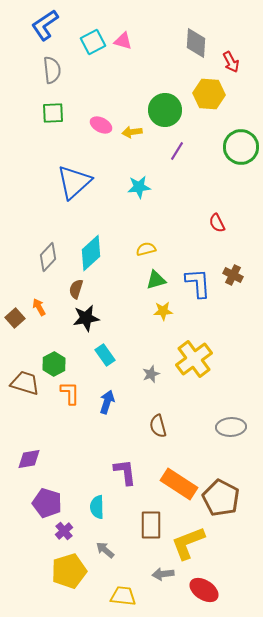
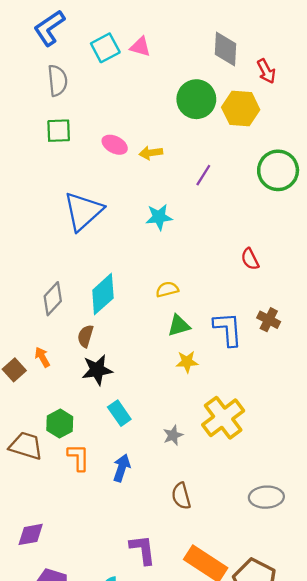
green circle: (165, 110) -> (196, 99), moved

